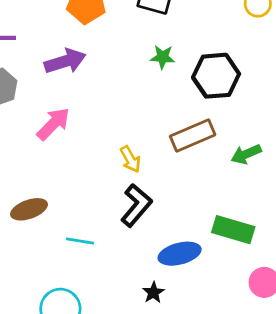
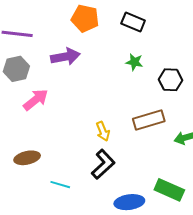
black hexagon: (216, 76) -> (170, 80), size x0.7
pink arrow: (53, 124) -> (36, 100), moved

